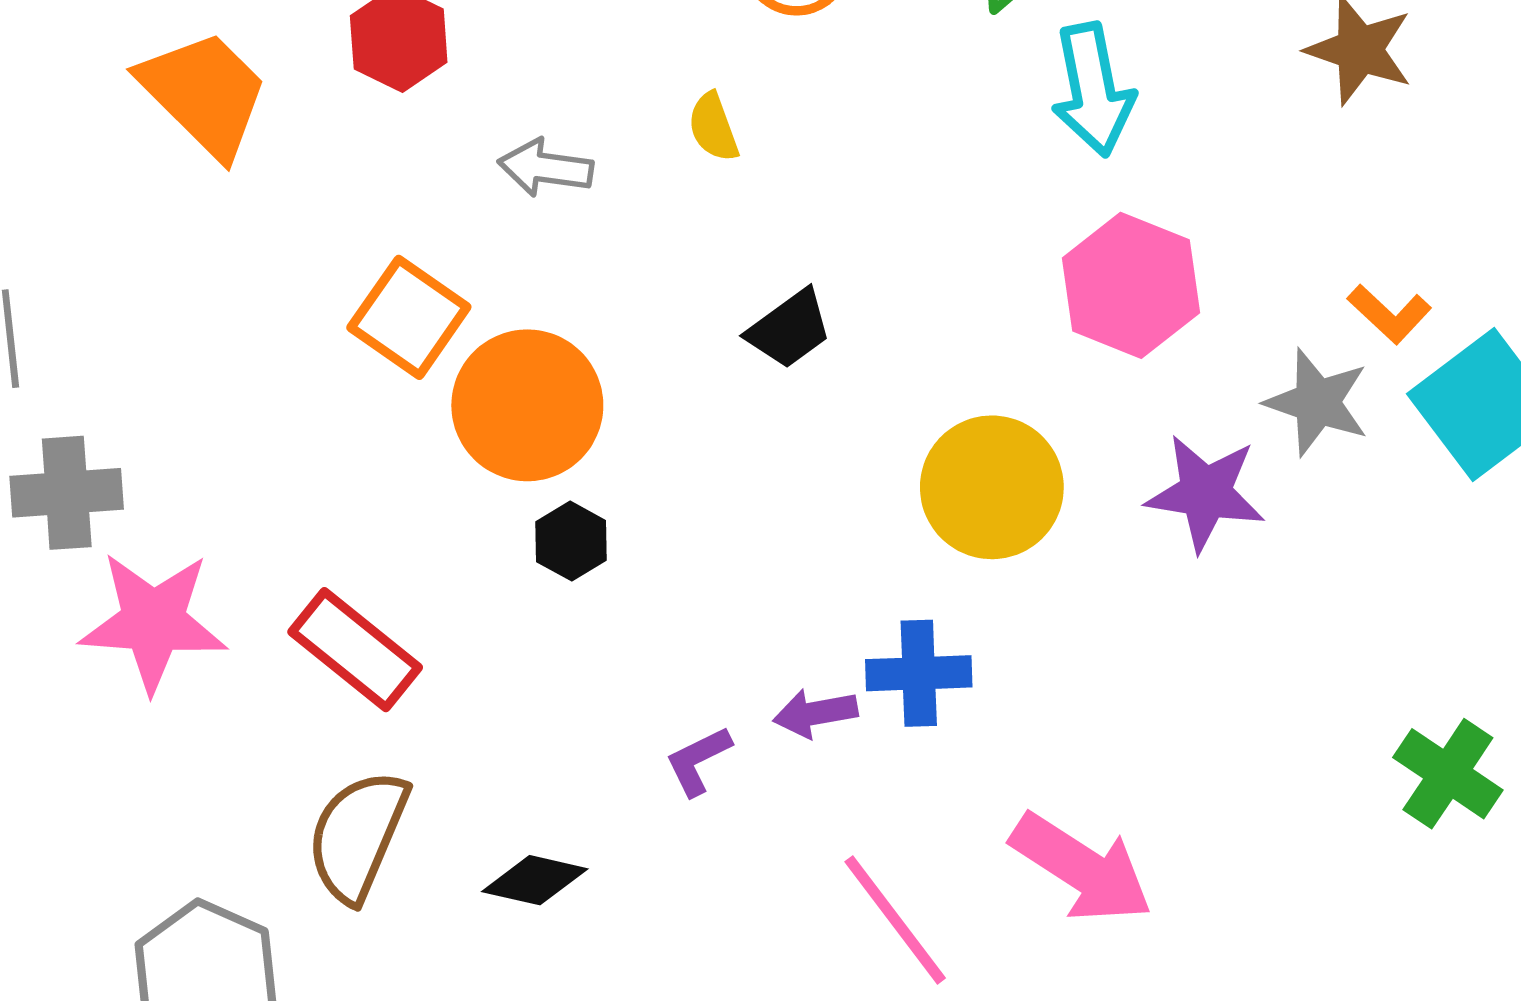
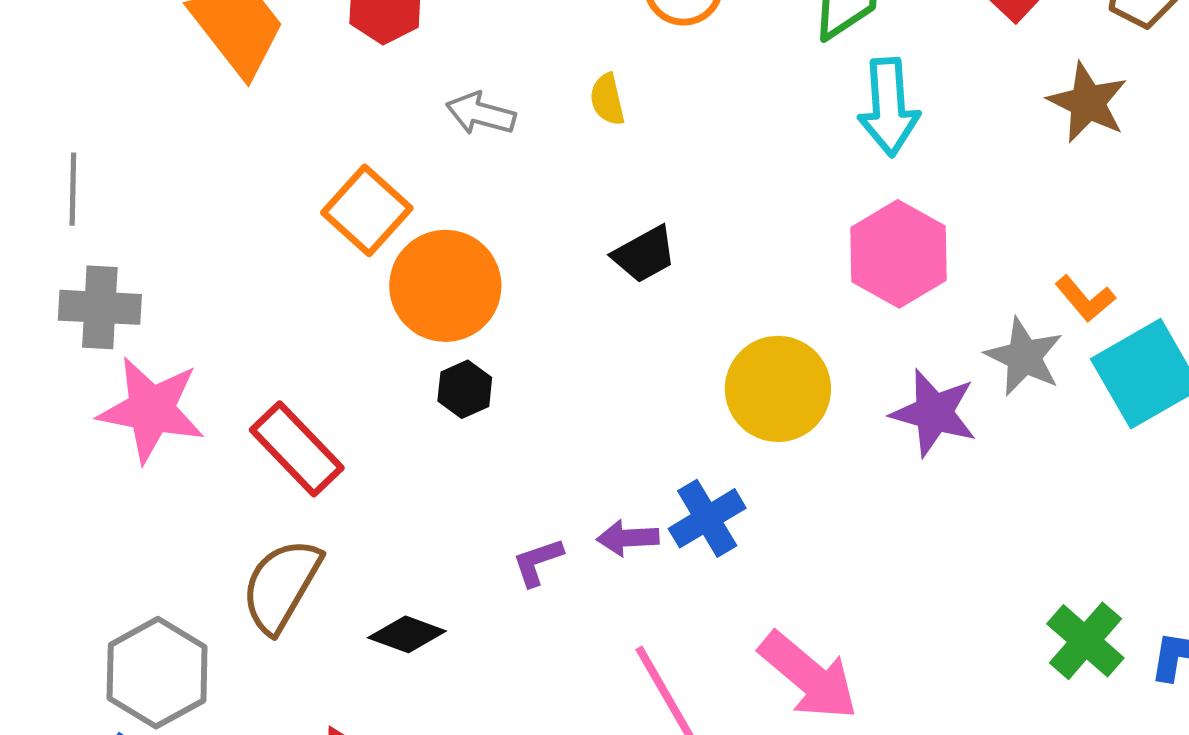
blue cross: (919, 673) -> (707, 518), turned -36

